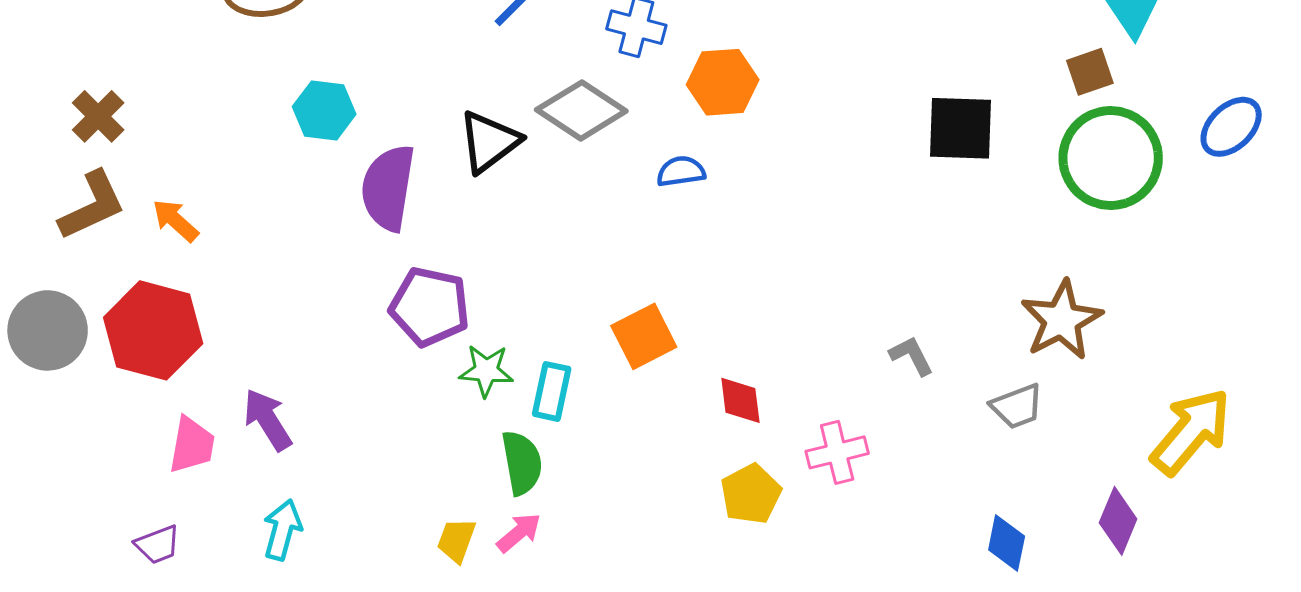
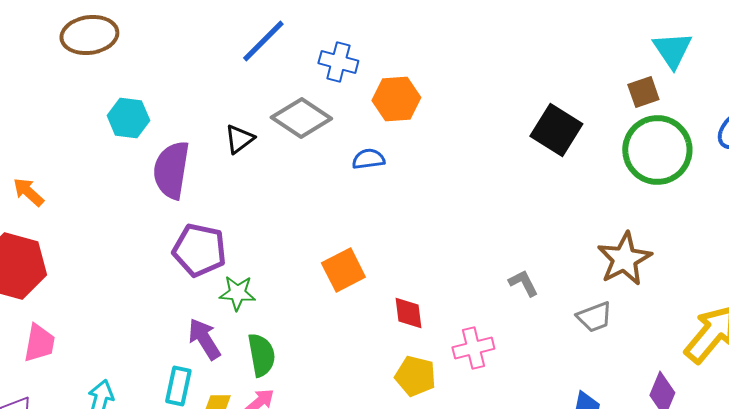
black square: (960, 128) -> (556, 130), turned 30
black triangle: (489, 142) -> (239, 139), size x0.7
cyan rectangle: (552, 391) -> (178, 386), moved
purple arrow: (268, 420) -> (204, 339), moved
yellow pentagon: (751, 494) -> (415, 376), turned -30

